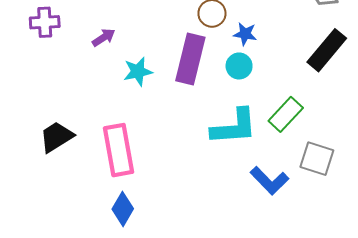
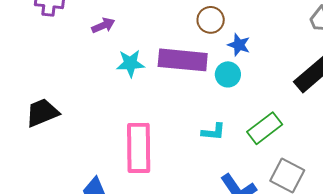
purple rectangle: (190, 59) -> (183, 60), turned 72
cyan L-shape: (234, 127) -> (213, 132), size x0.5
pink rectangle: (118, 150) -> (139, 148), moved

